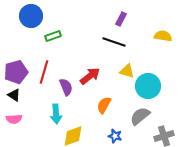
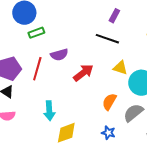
green rectangle: (53, 36) -> (36, 33), moved
purple semicircle: (66, 87) -> (59, 55), moved, turned 96
orange semicircle: (104, 105) -> (109, 102), moved

